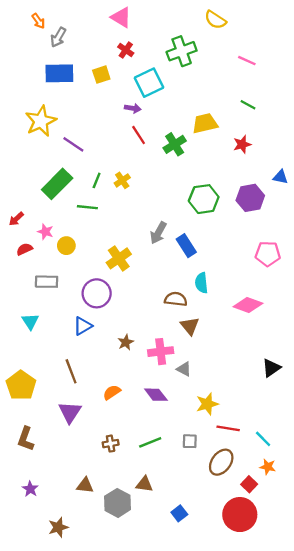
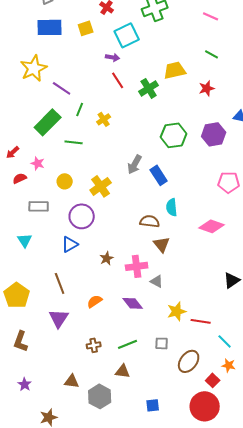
green line: (97, 180) -> (80, 109), moved
yellow circle: (66, 246) -> (65, 181), moved
red line: (228, 428) -> (201, 321), moved
brown triangle: (144, 484) -> (123, 371), moved
blue square: (179, 513) -> (153, 405), turned 32

